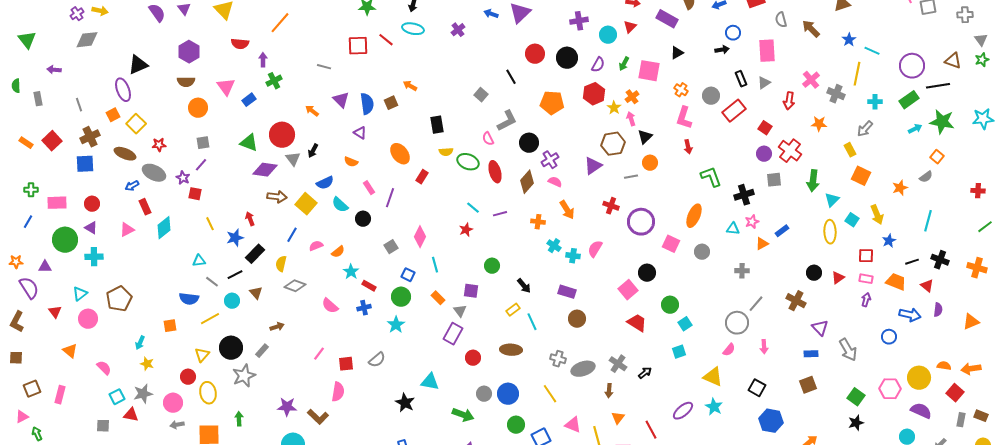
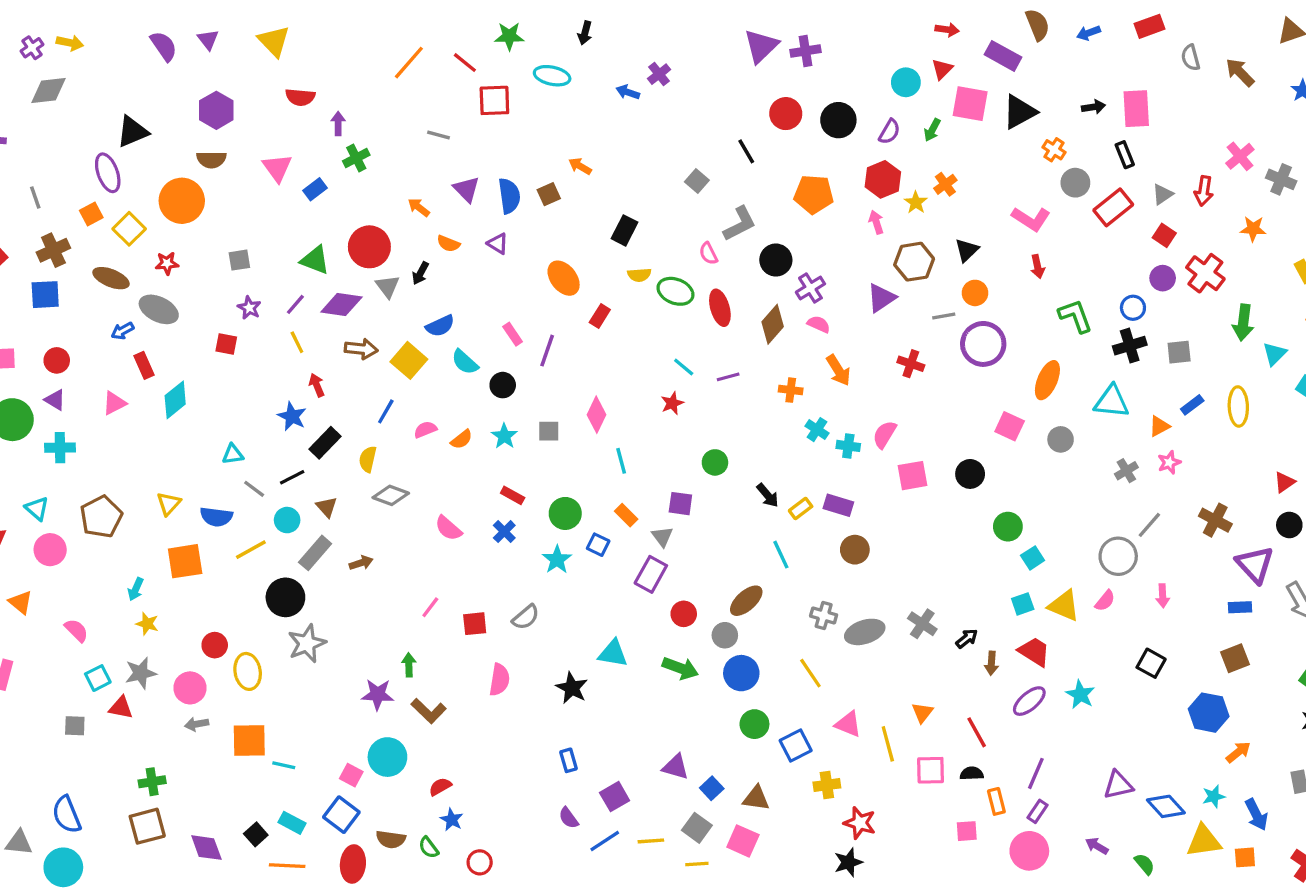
blue arrow: (491, 14) -> (628, 92), moved
purple cross: (579, 21) -> (805, 51), moved
orange line: (280, 23) -> (409, 63), moved
cyan ellipse: (413, 29) -> (552, 76), moved
blue circle: (733, 33) -> (1133, 308), moved
red line: (386, 40) -> (465, 63), moved
pink rectangle: (767, 51) -> (1136, 109), moved
black triangle: (677, 53) -> (1019, 112), size x1.6
pink square: (649, 71) -> (970, 104), moved
gray triangle: (764, 83) -> (1163, 194), moved
orange cross: (681, 90) -> (1054, 150), moved
orange circle: (198, 108) -> (182, 201), moved, size x1.4
pink L-shape: (684, 118) -> (1031, 219), turned -75
pink arrow: (631, 119) -> (876, 222), moved
black rectangle: (437, 125) -> (624, 230), turned 36
orange semicircle: (351, 162) -> (448, 244), moved
purple line: (201, 165) -> (295, 304), moved
purple star: (183, 178) -> (249, 308), moved
gray square: (774, 180) -> (1179, 352), moved
purple circle: (641, 222) -> (983, 344), moved
pink star: (752, 222) -> (1169, 462), moved
yellow line: (210, 224) -> (297, 342), moved
cyan triangle: (733, 229) -> (1112, 402), size x1.6
yellow ellipse: (830, 232) -> (1238, 406), moved
blue star: (235, 238) -> (292, 416), turned -30
gray square: (391, 247) -> (549, 431), turned 32
gray cross: (742, 271) -> (1126, 471), turned -32
cyan star: (351, 272) -> (504, 436), moved
black circle: (814, 273) -> (1289, 525), moved
blue square: (408, 275) -> (598, 545), moved
pink square: (628, 290) -> (912, 476), moved, turned 30
cyan triangle: (80, 294) -> (37, 509), turned -42
blue cross: (364, 308) -> (504, 532), turned -32
yellow rectangle: (513, 310) -> (801, 509), moved
red trapezoid: (637, 323) -> (1034, 652), moved
orange square: (170, 326) -> (185, 561), size x1.6
purple triangle: (820, 328) -> (1255, 564), size x1.4
brown ellipse: (511, 350) -> (746, 601), turned -45
gray rectangle: (262, 351) -> (315, 553), moved, size x1.5
yellow triangle: (202, 355) -> (169, 504), moved
yellow triangle: (713, 377) -> (1064, 606), moved
brown arrow: (609, 391) -> (991, 663), moved
pink semicircle: (338, 392) -> (499, 680), moved
gray circle: (484, 394) -> (725, 635), moved
green arrow: (463, 415) -> (680, 668), moved
green arrow: (239, 419) -> (409, 665), moved
blue hexagon: (771, 421) -> (1209, 713), moved

